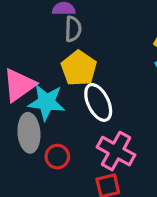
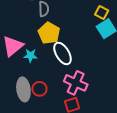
cyan star: (47, 102) -> (30, 56), size x0.6
gray ellipse: (29, 133) -> (23, 89), moved

